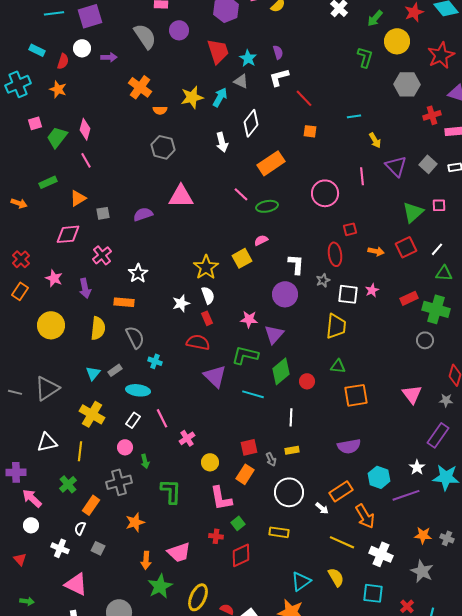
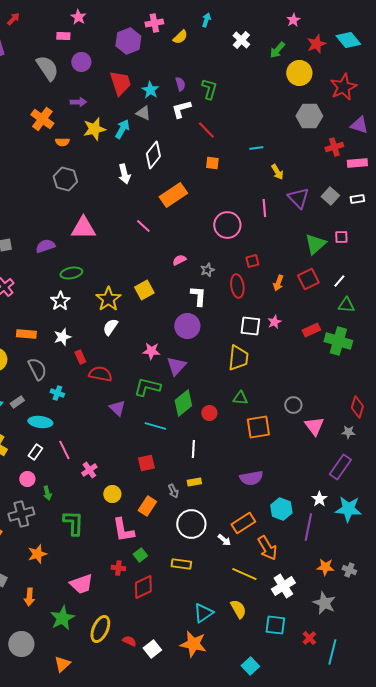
purple arrow: (109, 57) -> (78, 102), moved
green L-shape: (365, 57) -> (209, 89), moved
green ellipse: (267, 206) -> (71, 273), moved
pink semicircle: (261, 240) -> (179, 260), moved
orange arrow: (376, 251) -> (278, 283), turned 98
white star: (138, 273) -> (60, 301), moved
gray star: (323, 280) -> (207, 270), moved
white semicircle: (208, 295) -> (110, 327), turned -126
white star: (181, 303) -> (62, 337), moved
red rectangle: (207, 318) -> (80, 357), moved
gray circle: (425, 340) -> (293, 405), moved
purple triangle: (215, 376) -> (117, 408), size x0.7
red square: (249, 447) -> (146, 463), moved
purple line: (406, 495) -> (308, 527), turned -60
white cross: (381, 554) -> (283, 586), turned 35
orange arrow: (146, 560) -> (29, 597), moved

